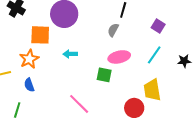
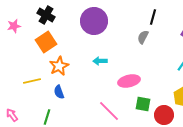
orange square: (40, 35) -> (46, 42), moved, turned -35
pink ellipse: (119, 57) -> (129, 81), moved
green square: (104, 75) -> (143, 104), moved

